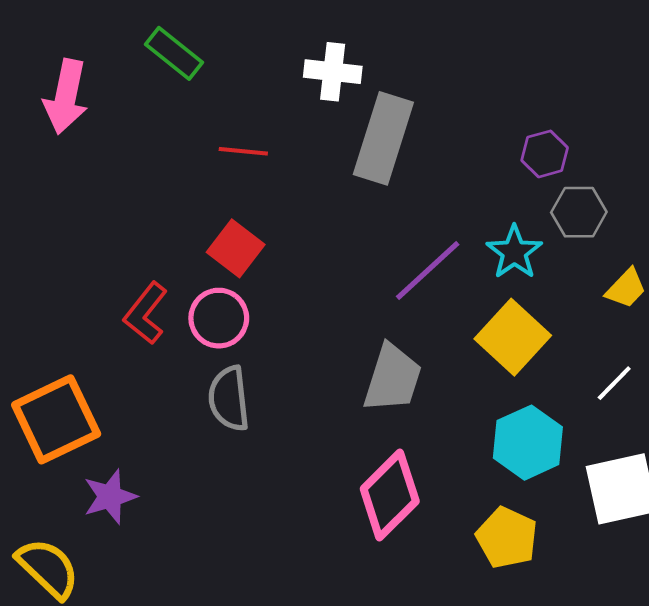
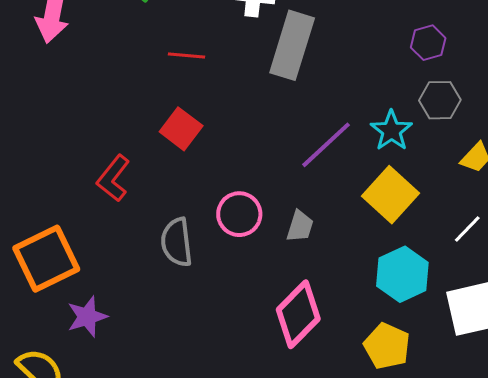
purple hexagon: (545, 154) -> (428, 43), moved
pink circle: (219, 318) -> (239, 214), moved
gray trapezoid: (392, 378) -> (300, 226), size x0.6

